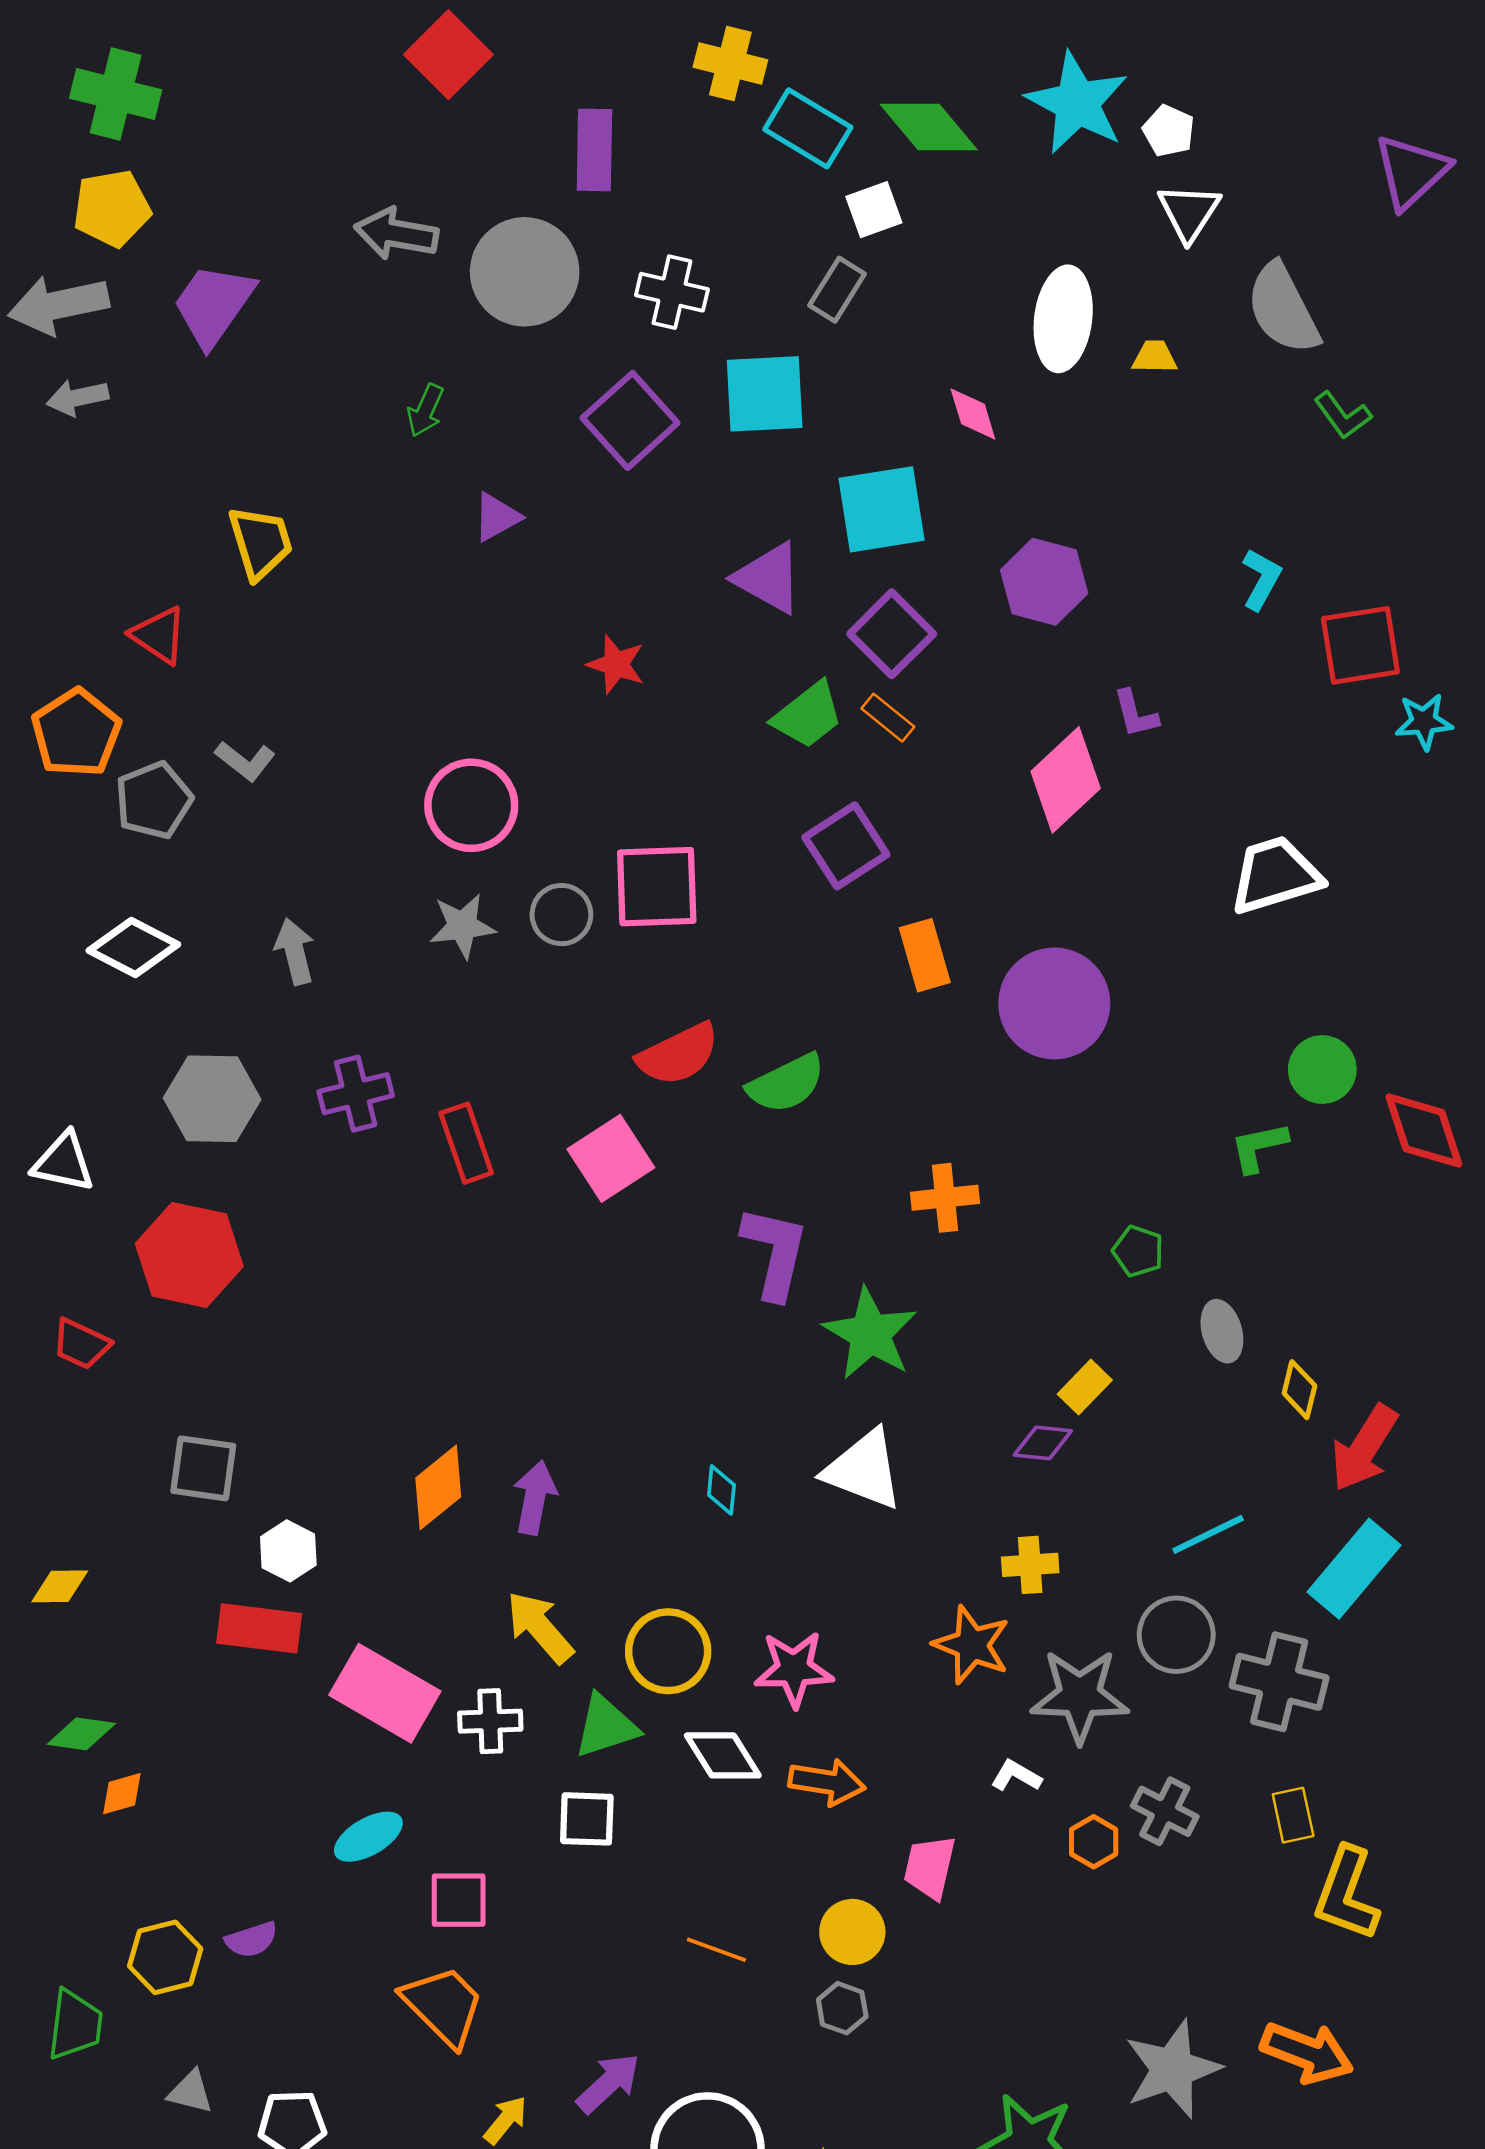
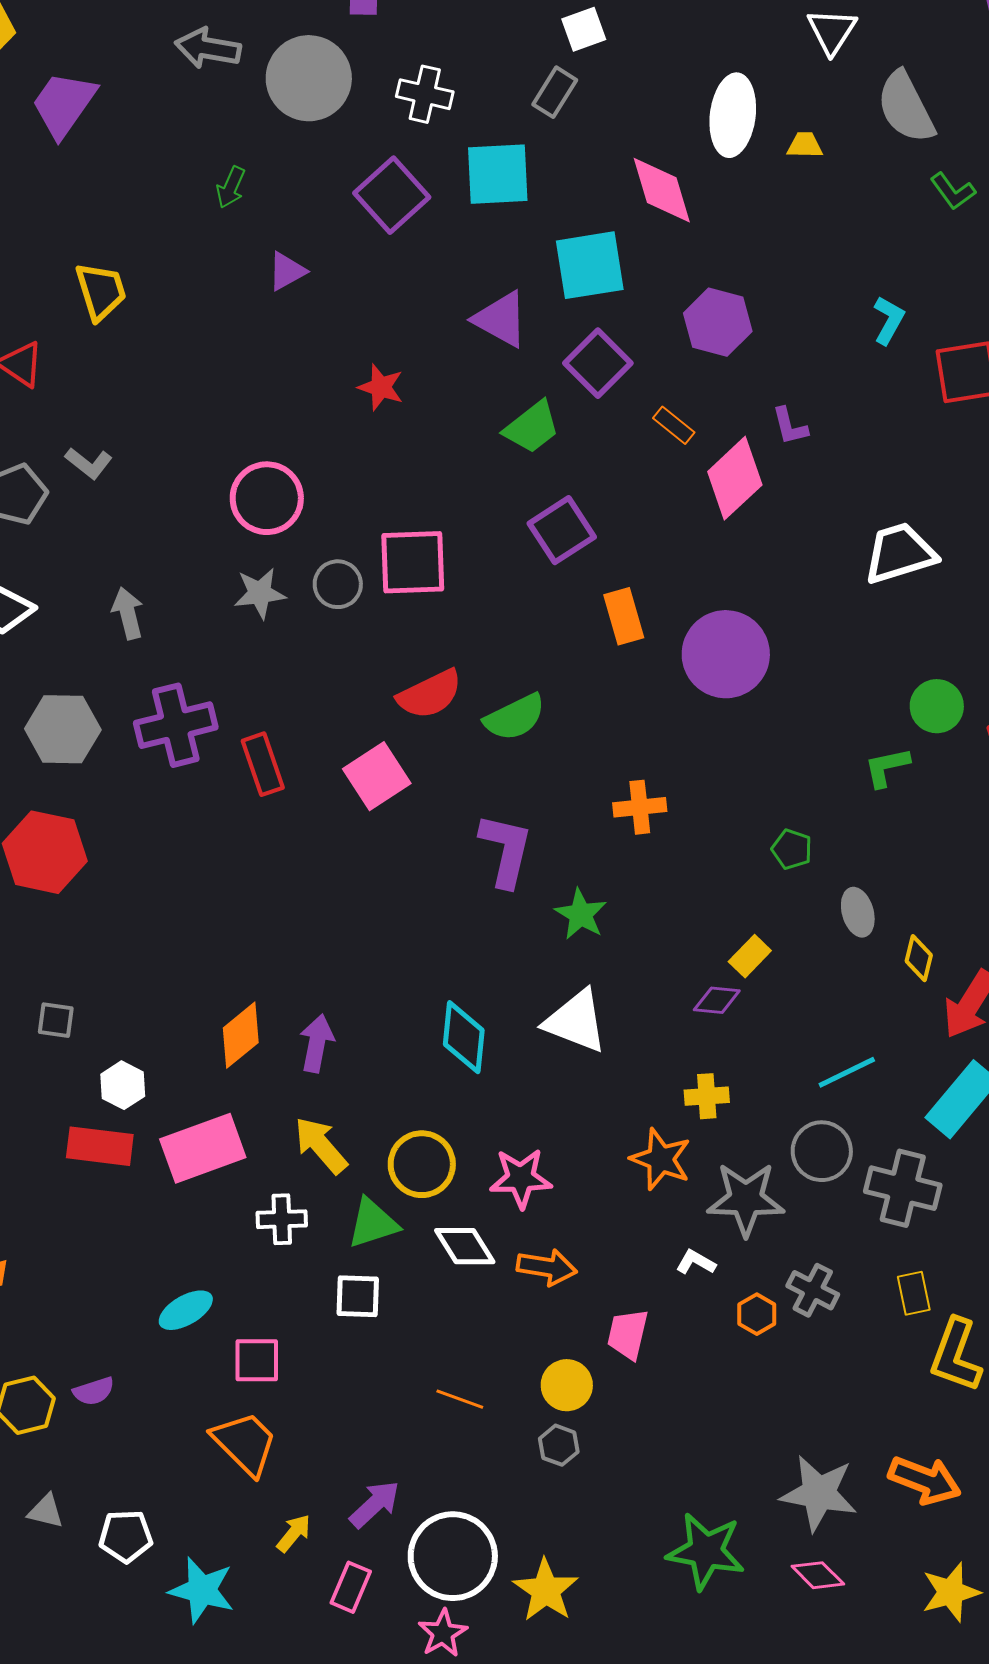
pink diamond: (973, 414) -> (662, 190), size x1.6
orange rectangle: (888, 718) -> (674, 425), moved
purple cross: (356, 1094) -> (176, 725), size x1.4
green star: (870, 1334) -> (581, 914), size x0.7
gray square: (203, 1468) -> (56, 1020), size x0.7
cyan diamond: (721, 1490) -> (464, 1037), size x1.8
pink rectangle: (385, 1693) -> (203, 1148), moved, turned -50
gray star: (1172, 2069) -> (819, 1493), turned 30

